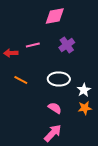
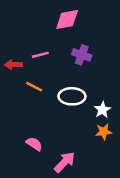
purple cross: (67, 45) -> (82, 55), turned -35
orange line: (21, 80) -> (34, 87), moved
pink semicircle: (55, 108) -> (34, 144), moved

